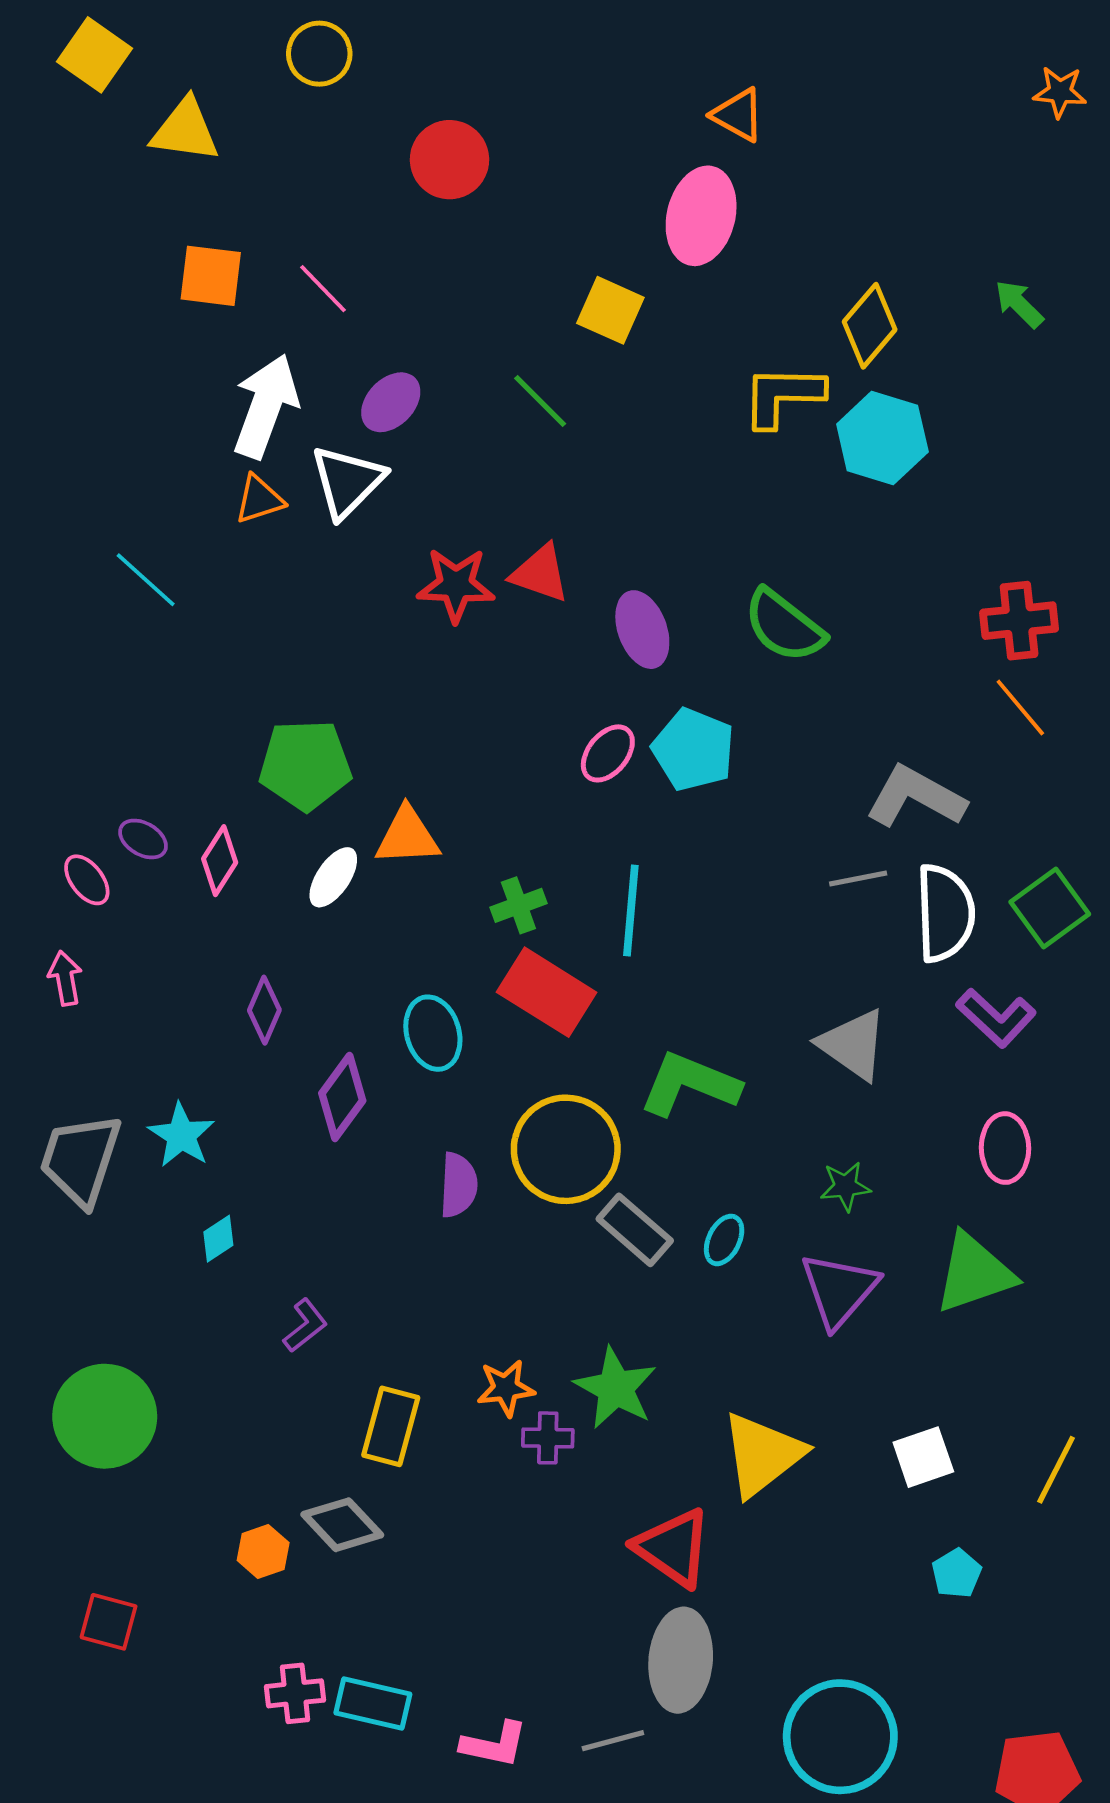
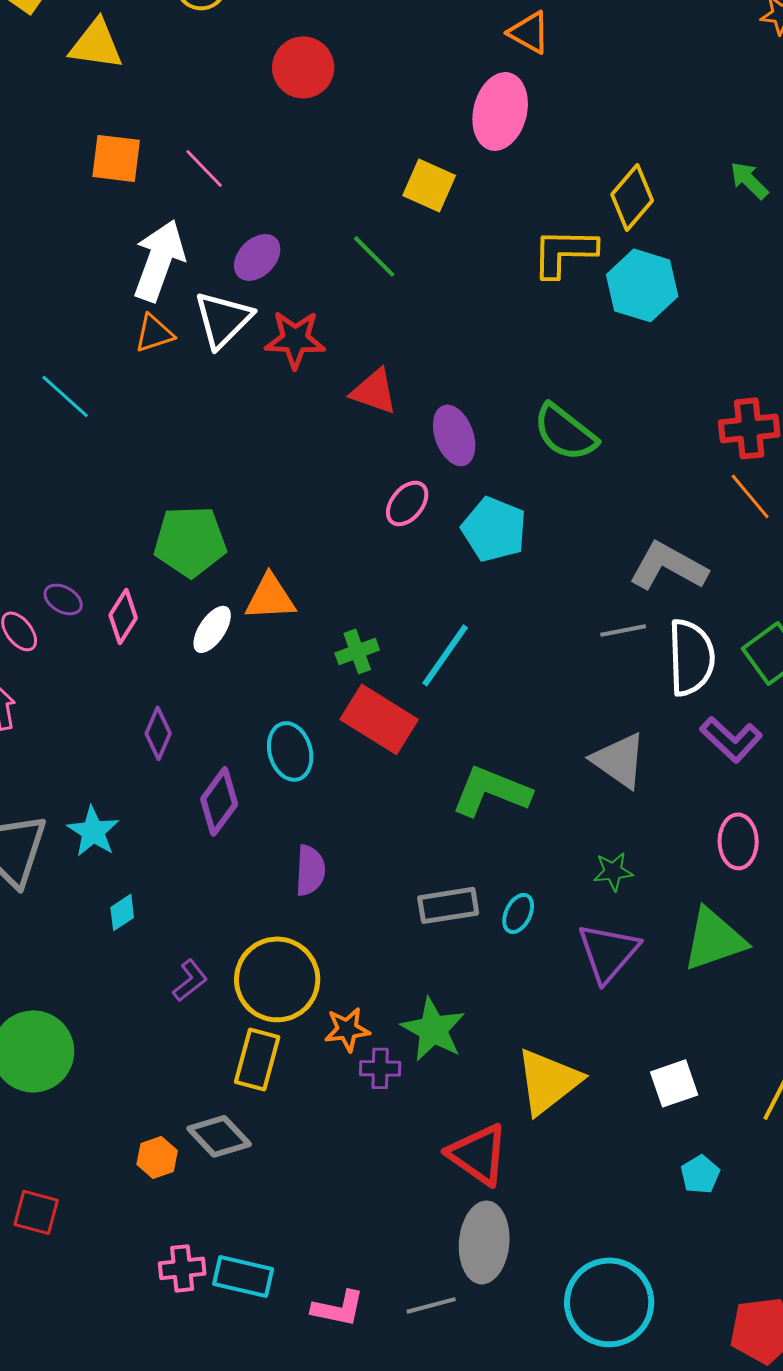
red star: (456, 585) -> (295, 339), moved
pink ellipse: (608, 753) -> (407, 503), moved
cyan line: (631, 911) -> (445, 655), turned 30
yellow circle: (566, 1149) -> (277, 979), moved
gray rectangle: (635, 1230) -> (448, 905), turned -50

